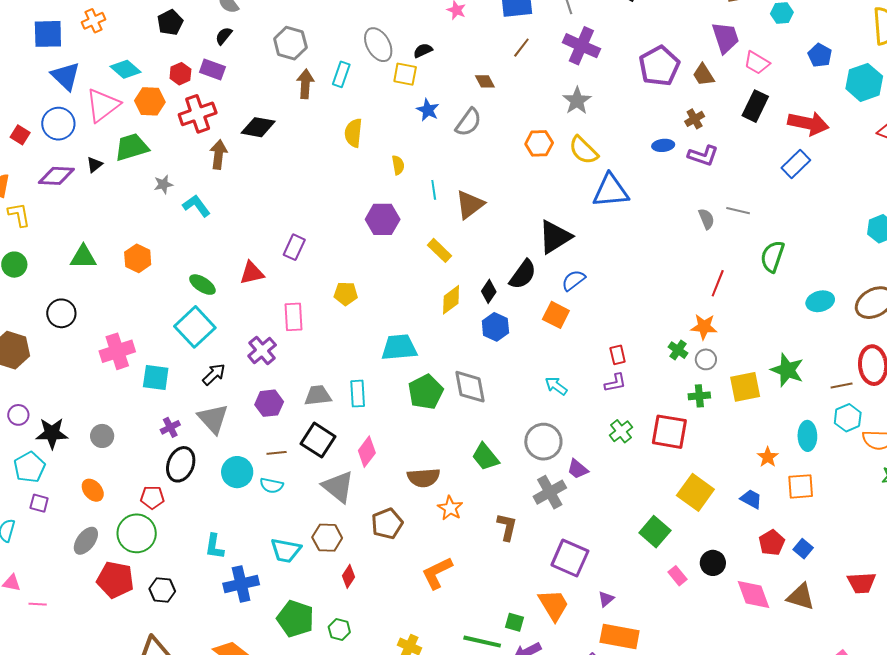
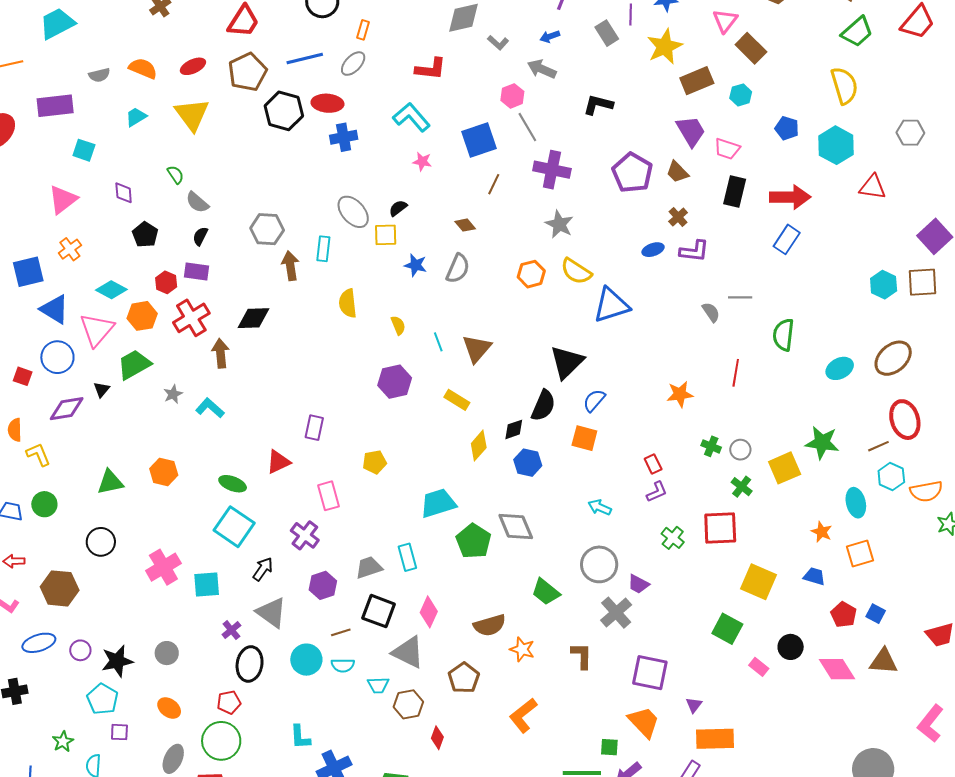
black diamond: (489, 291) -> (514, 429), turned 50
orange star: (704, 327) -> (680, 394), moved
green cross: (699, 396) -> (742, 487), turned -35
cyan trapezoid: (286, 550) -> (378, 685), moved, size x0.7

